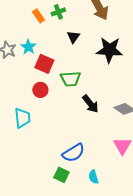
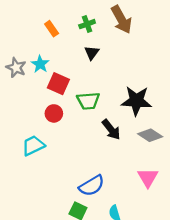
green cross: (58, 12) -> (87, 24), moved
black star: (109, 50) -> (136, 101), moved
cyan trapezoid: (22, 118) -> (33, 146), turned -110

